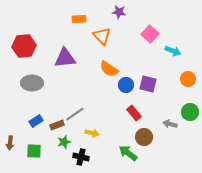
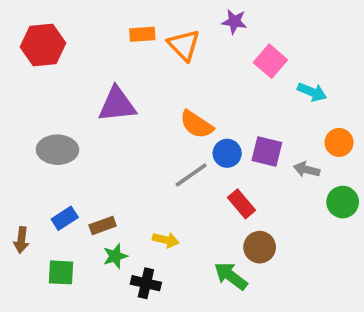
purple star: (119, 12) -> (234, 22), moved
orange triangle: (102, 36) -> (184, 45), moved
red hexagon: (24, 46) -> (43, 45), moved
gray line: (75, 114) -> (191, 175), moved
gray arrow: (170, 124) -> (307, 170), moved
brown arrow: (10, 143) -> (21, 240), moved

